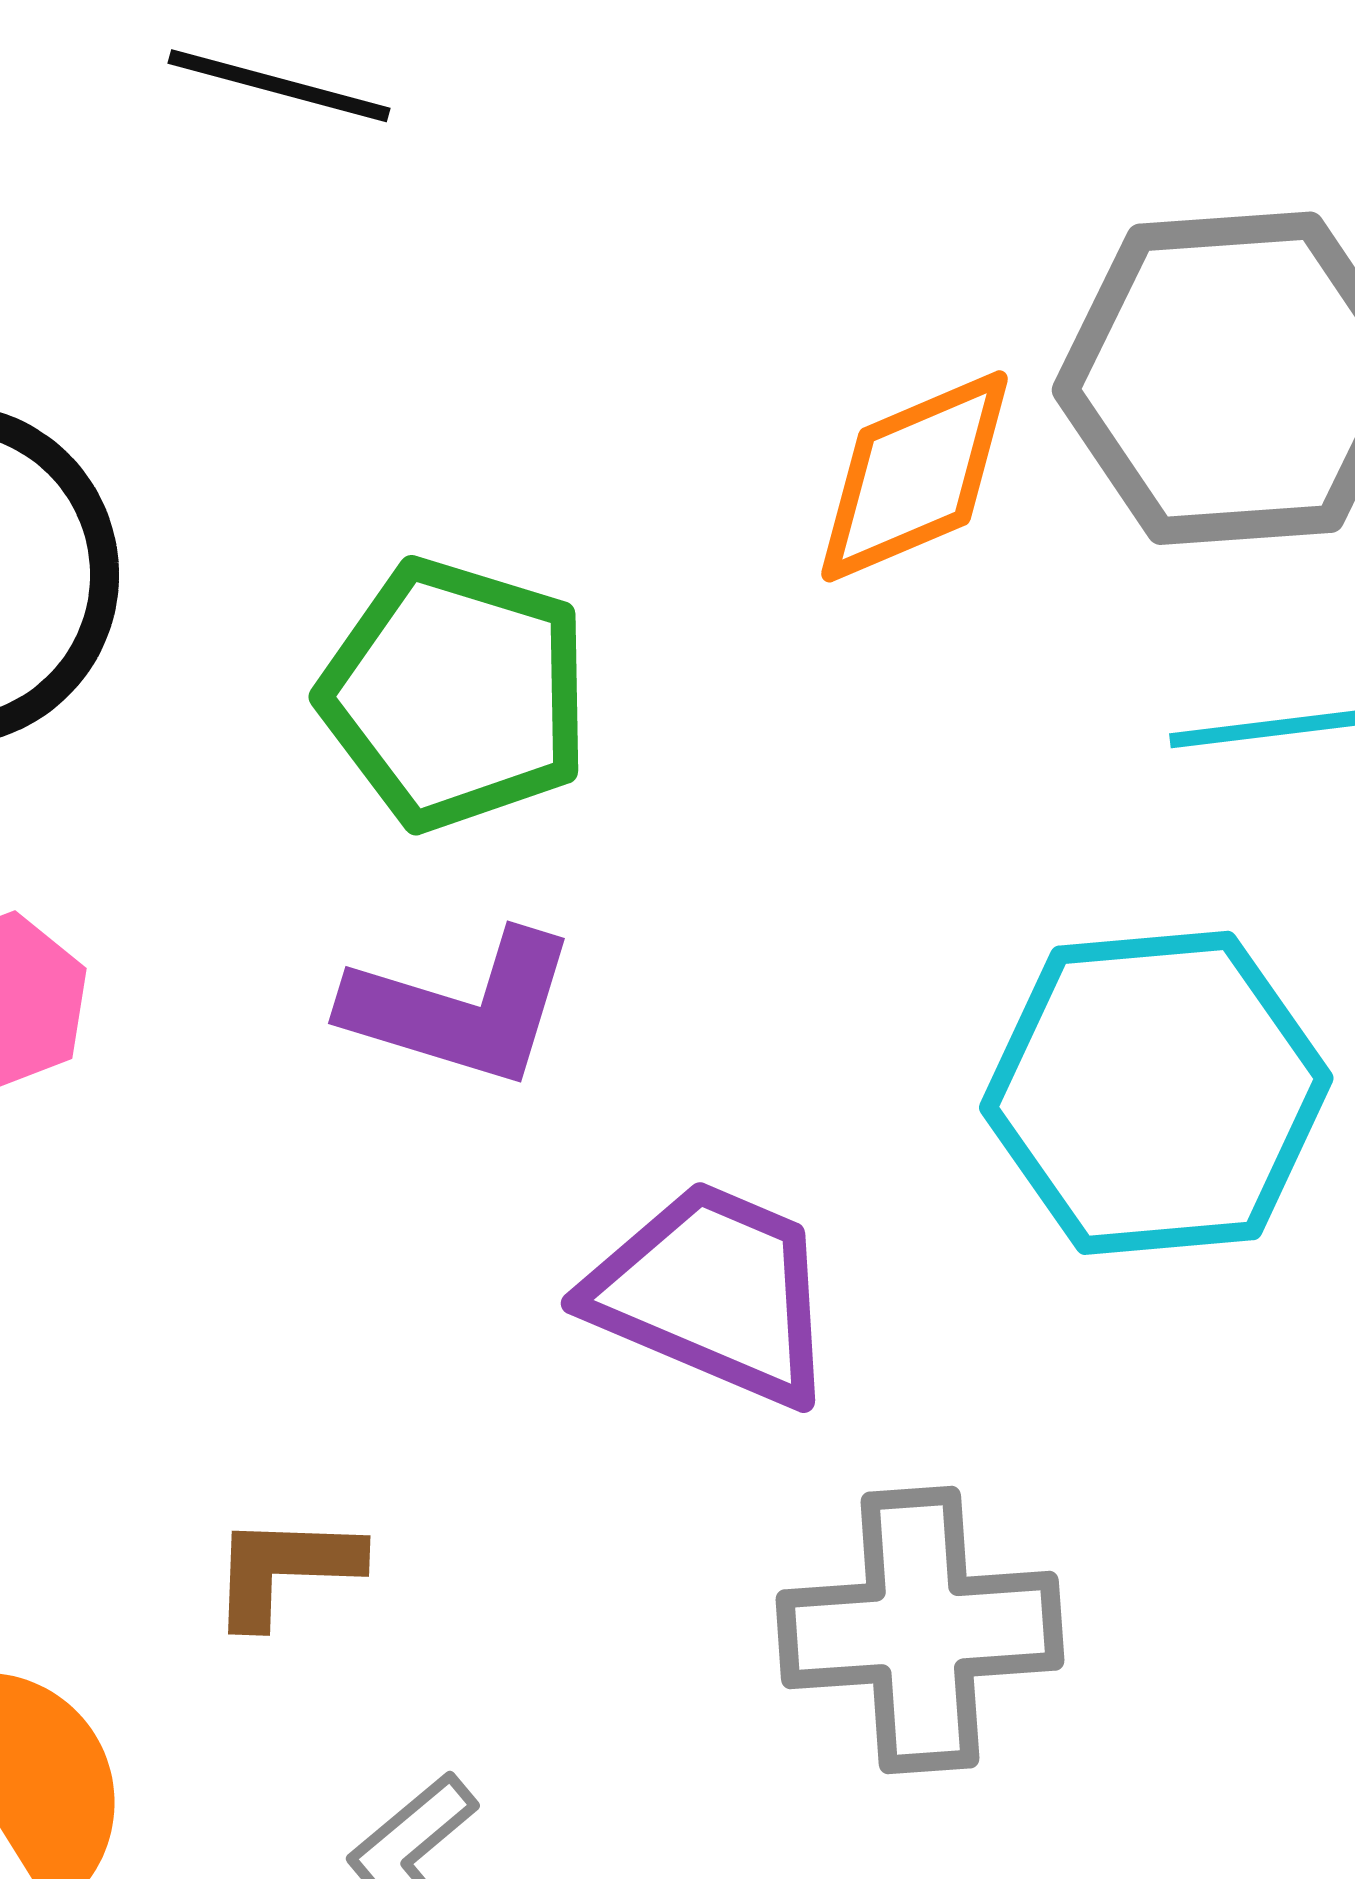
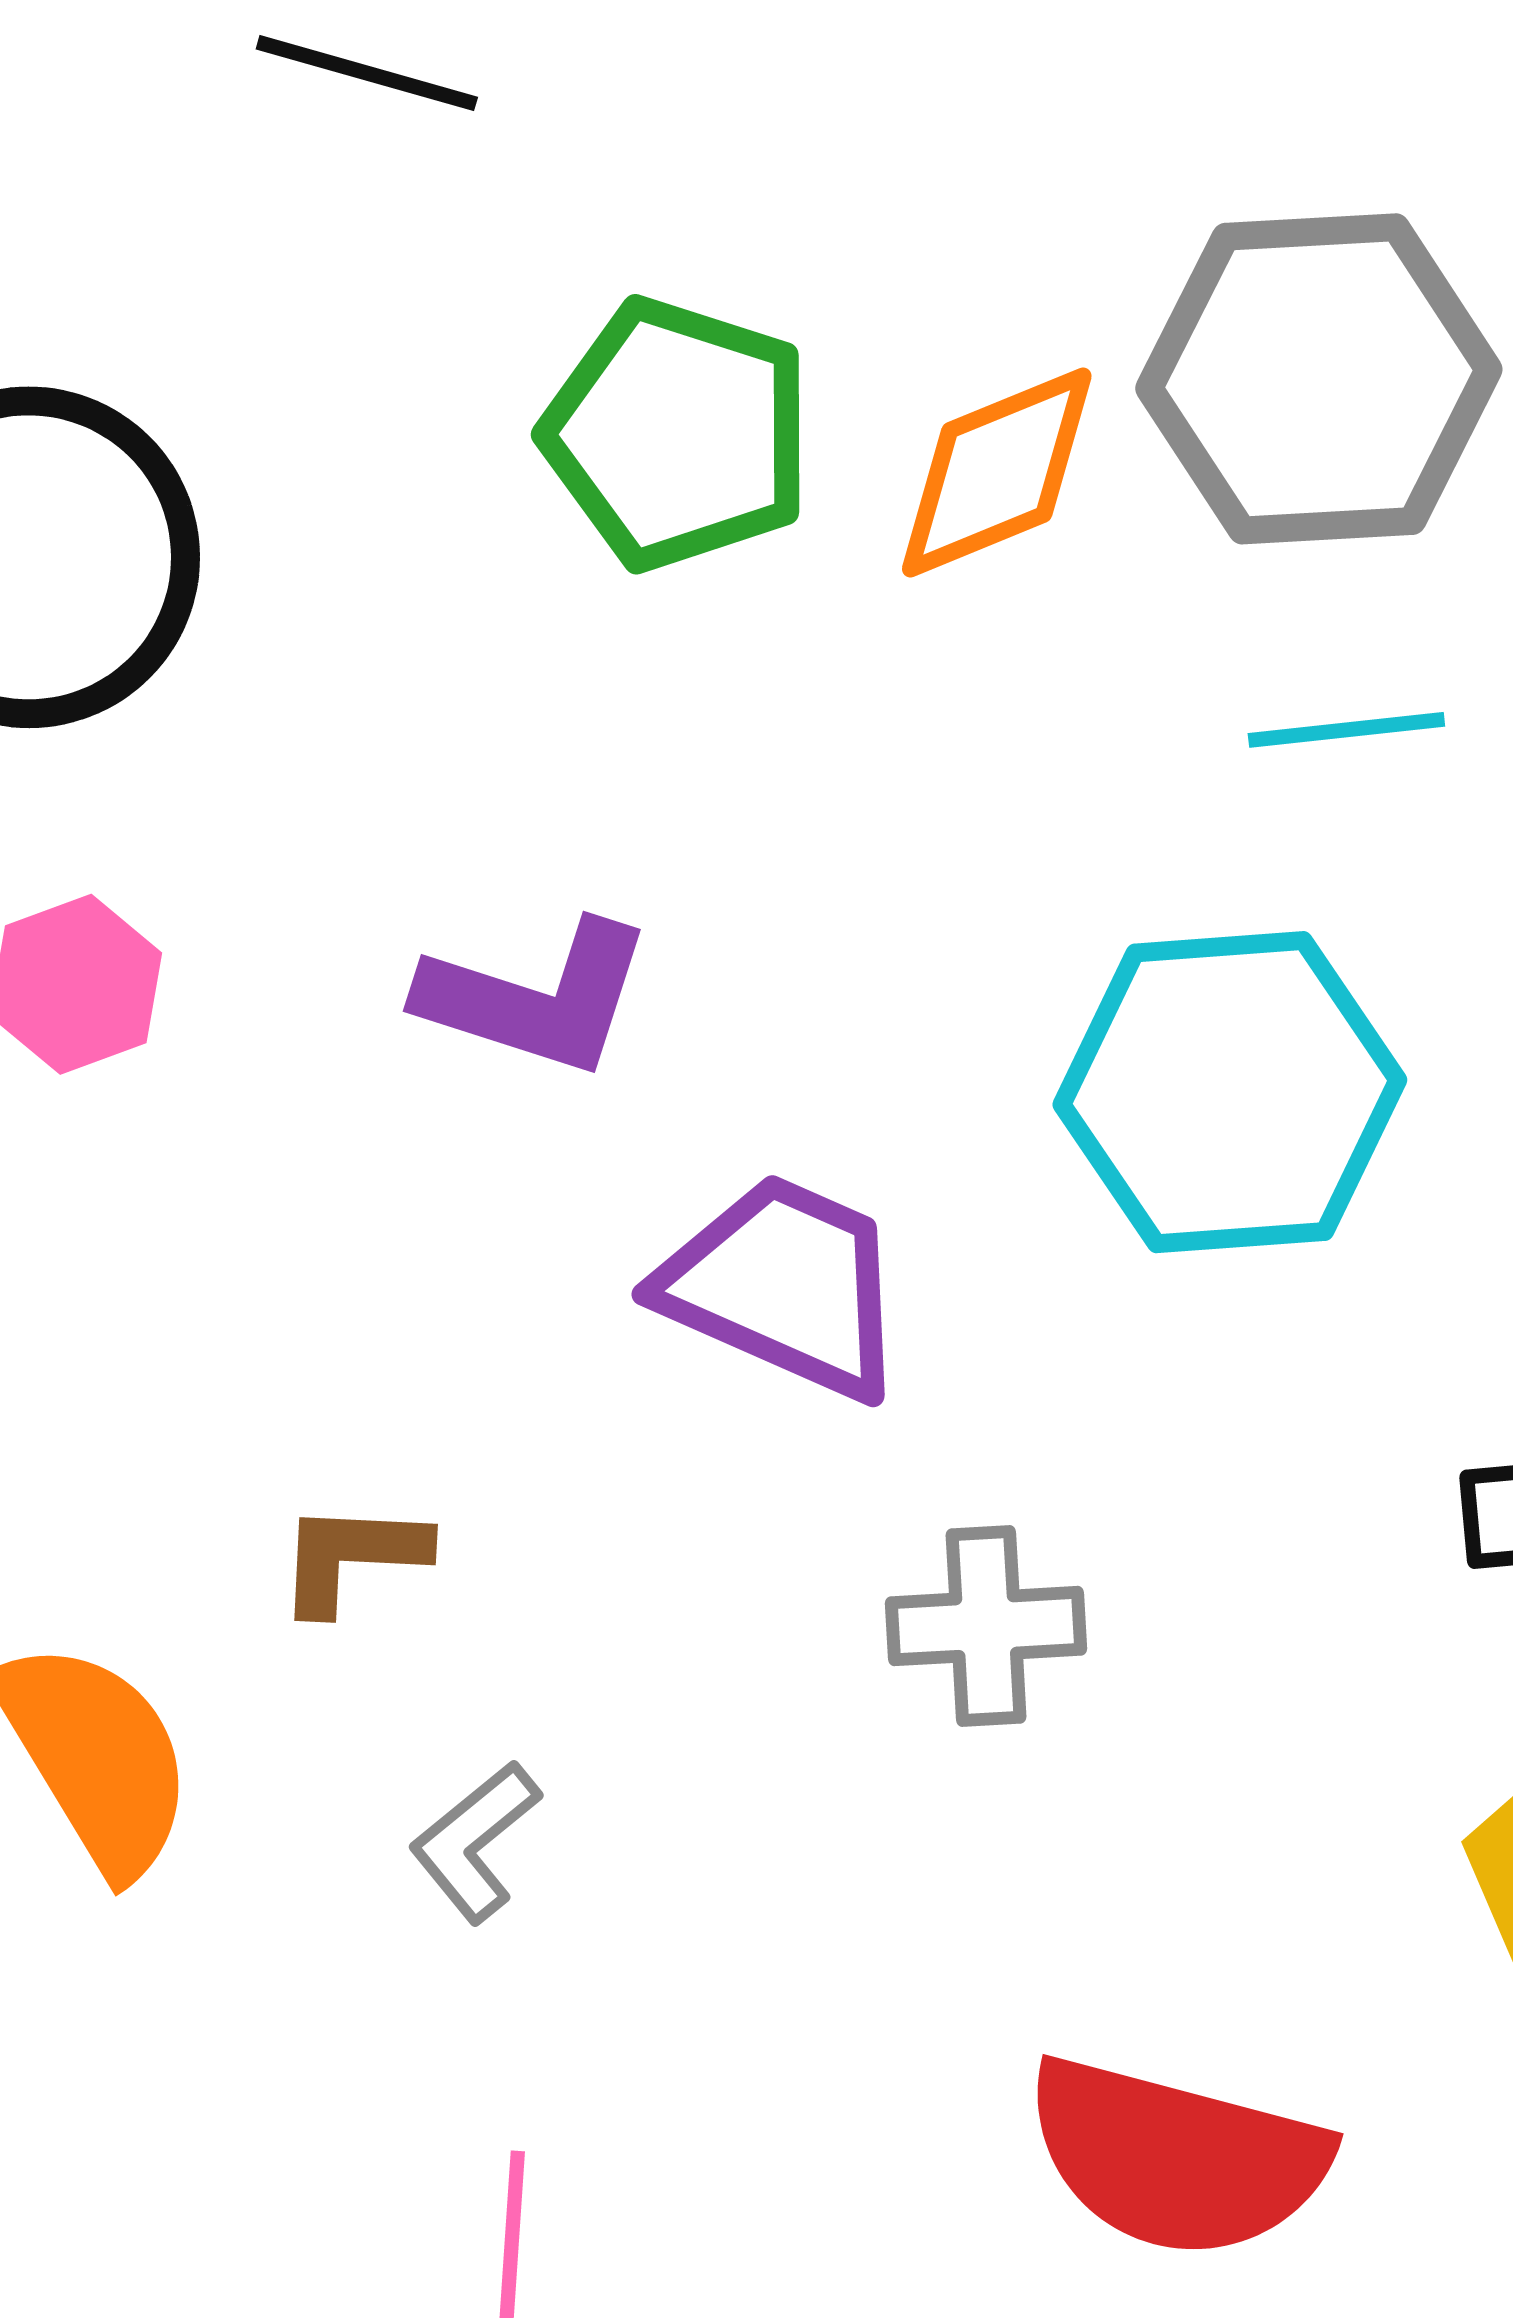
green pentagon: (455, 694) -> (678, 434), moved
gray cross: (920, 1630) -> (986, 1626), size x0.7

